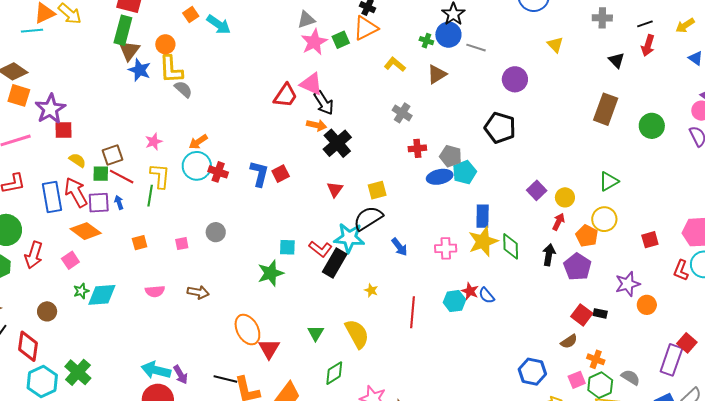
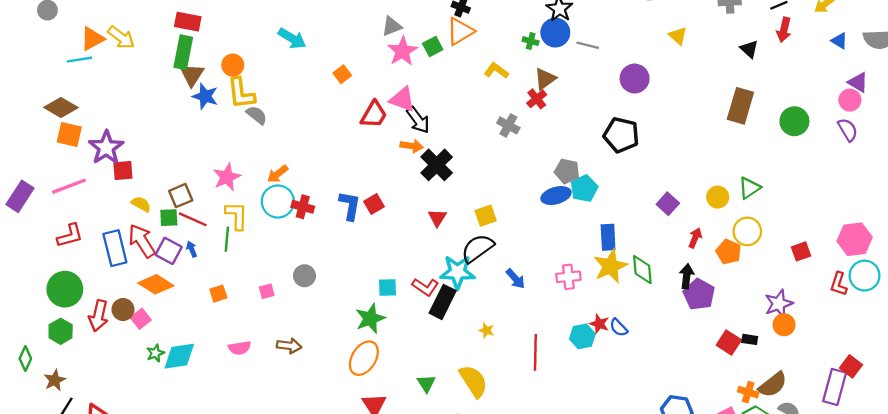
orange square: (191, 15) -> (342, 74), moved
pink star: (154, 142) -> (227, 177), size x1.4
red cross: (417, 148) -> (537, 99), moved, turned -30
yellow circle: (565, 197) -> (718, 197), moved
purple square: (99, 203) -> (169, 251), turned 35
purple pentagon: (577, 267) -> (699, 294), moved
orange circle: (647, 305) -> (784, 325), moved
brown circle: (47, 311) -> (123, 309), moved
orange ellipse: (247, 330) -> (364, 358), moved, turned 64
brown semicircle: (569, 341) -> (773, 385), moved, size x1.5

